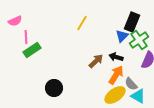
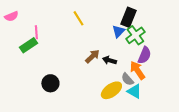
yellow line: (82, 23) -> (78, 18), turned -63
pink line: (26, 37) -> (36, 32), moved
black arrow: (116, 57) -> (109, 60), moved
orange arrow: (116, 75) -> (137, 70), moved, turned -66

